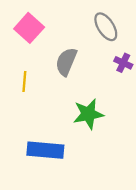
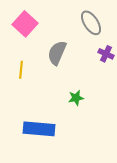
green star: (88, 114) -> (76, 98), size x0.6

